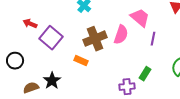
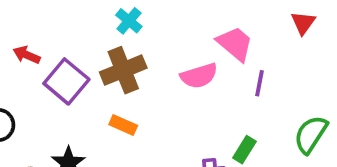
pink semicircle: (121, 35) -> (199, 76), turned 54
brown cross: (95, 39) -> (123, 70), moved

